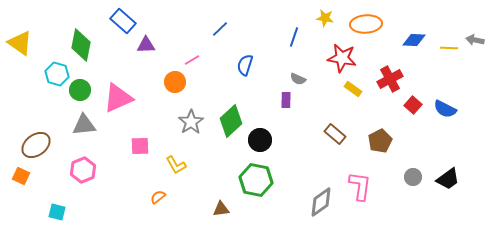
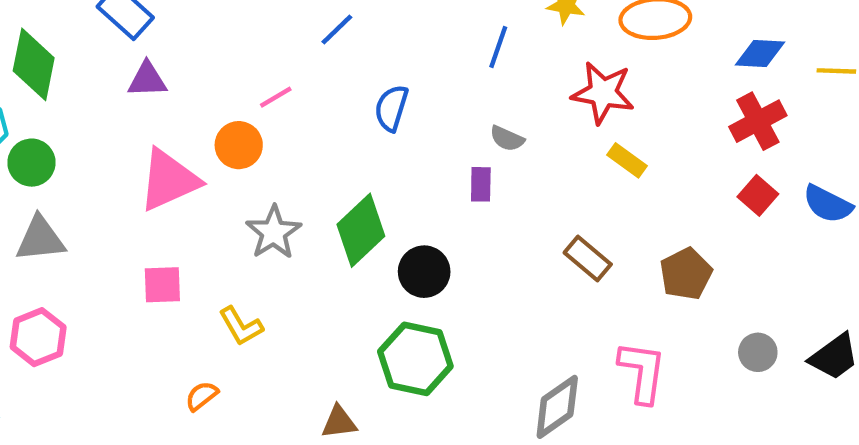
purple triangle: (146, 45) -> (147, 80), moved
red cross: (390, 79) -> (758, 121), moved
pink triangle: (118, 98) -> (169, 180), moved

